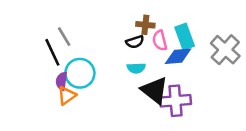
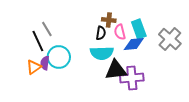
black semicircle: (135, 42) -> (101, 33), turned -64
cyan semicircle: (136, 68) -> (102, 53), size x1.6
black triangle: (155, 90) -> (116, 70), turned -45
orange triangle: (67, 96) -> (34, 67), moved

